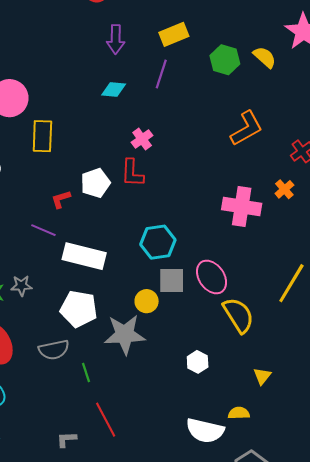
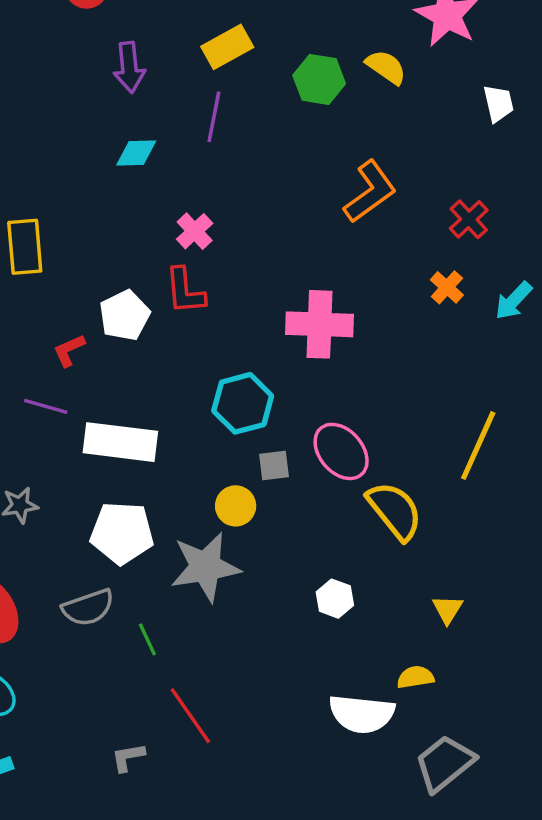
pink cross: (242, 206) -> (320, 324), moved
gray square: (172, 280) -> (274, 466), size x0.7

